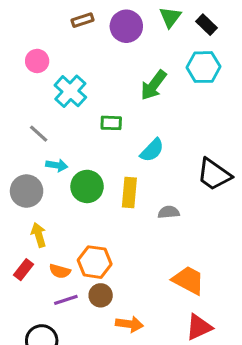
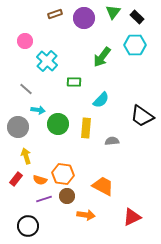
orange trapezoid: (188, 280) -> (103, 186), moved

